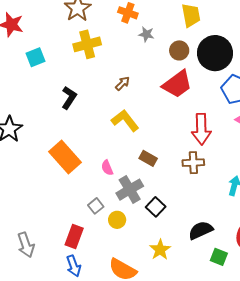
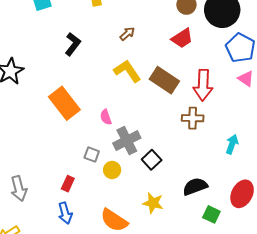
red trapezoid: (177, 84) -> (182, 38), size x0.7
brown rectangle: (148, 158) -> (164, 80), moved, size x1.6
gray square: (96, 206) -> (92, 155), turned -35
red rectangle: (74, 237) -> (68, 184), size x0.7
yellow star: (160, 250) -> (153, 203), turned -30

